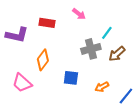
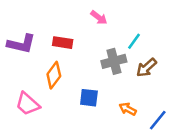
red rectangle: (47, 23) -> (63, 43), moved
orange arrow: (102, 87) -> (128, 109), turned 56

